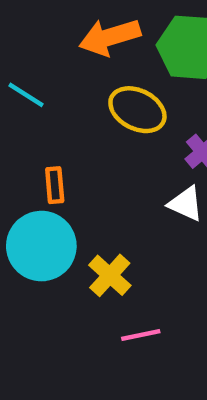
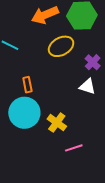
yellow ellipse: (137, 110) -> (61, 46), turned -50

